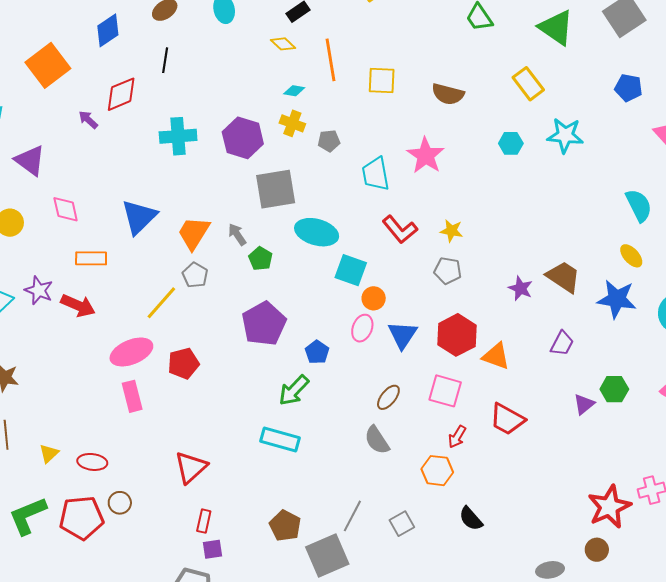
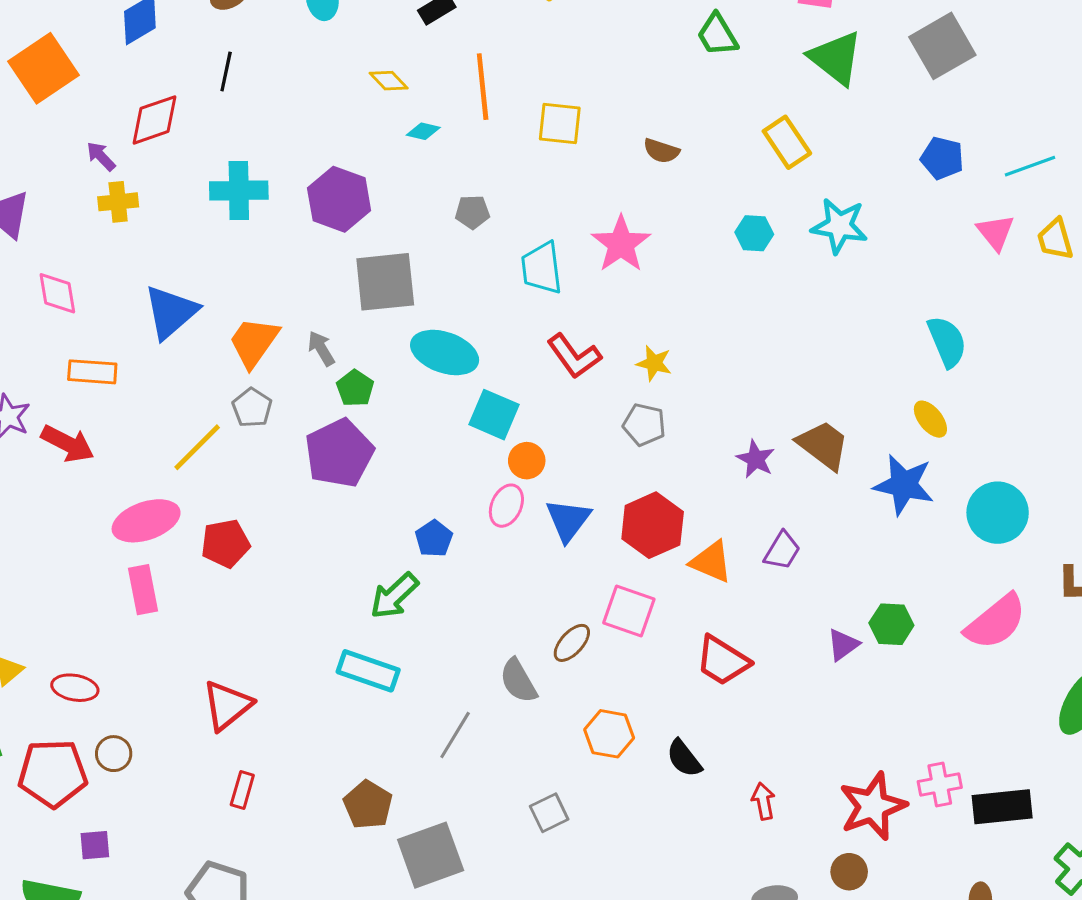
yellow diamond: (283, 44) -> (389, 81), moved
brown semicircle: (448, 94) -> (661, 151), size x0.7
yellow cross: (292, 123) -> (118, 202), moved, turned -30
purple pentagon: (264, 324) -> (339, 453), moved
purple trapezoid: (562, 343) -> (782, 551), moved
brown ellipse: (388, 397) -> (572, 643), moved
red arrow: (457, 437) -> (763, 801), moved, turned 135
gray line: (352, 516) -> (455, 735), moved
black semicircle: (471, 519) -> (684, 758), moved
purple square: (213, 549) -> (95, 845), moved

